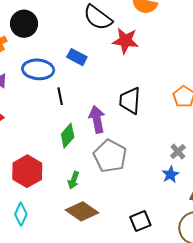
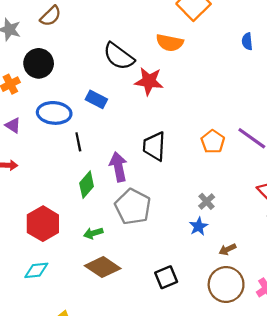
green arrow: (73, 180) -> (93, 233), turned 54
cyan diamond: (21, 214) -> (36, 270), turned 60

